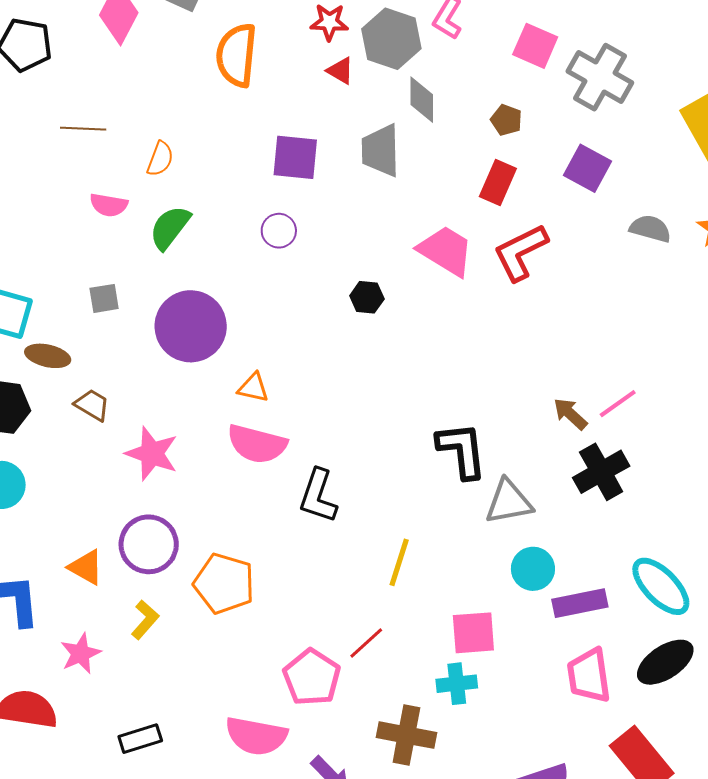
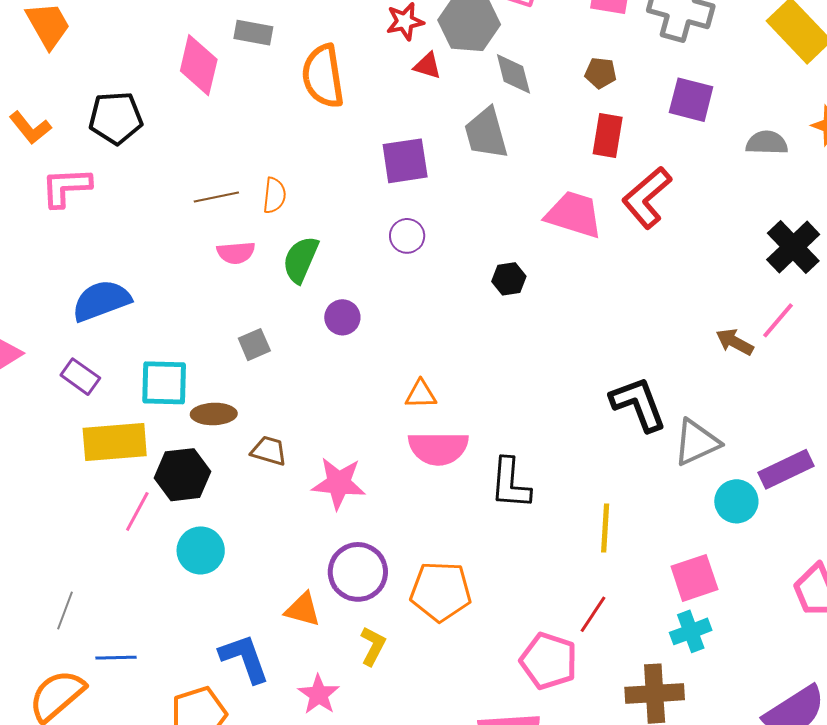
brown line: (83, 129) -> (216, 197), moved
purple circle: (191, 326) -> (342, 317), moved, size x0.5
black cross: (601, 472) -> (793, 247), moved
purple rectangle: (580, 603) -> (786, 469), moved

